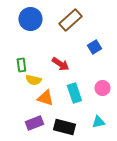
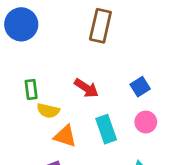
blue circle: (30, 19) -> (21, 24), moved
brown rectangle: (70, 20) -> (100, 26), turned -35
blue square: (94, 47) -> (140, 87), moved

